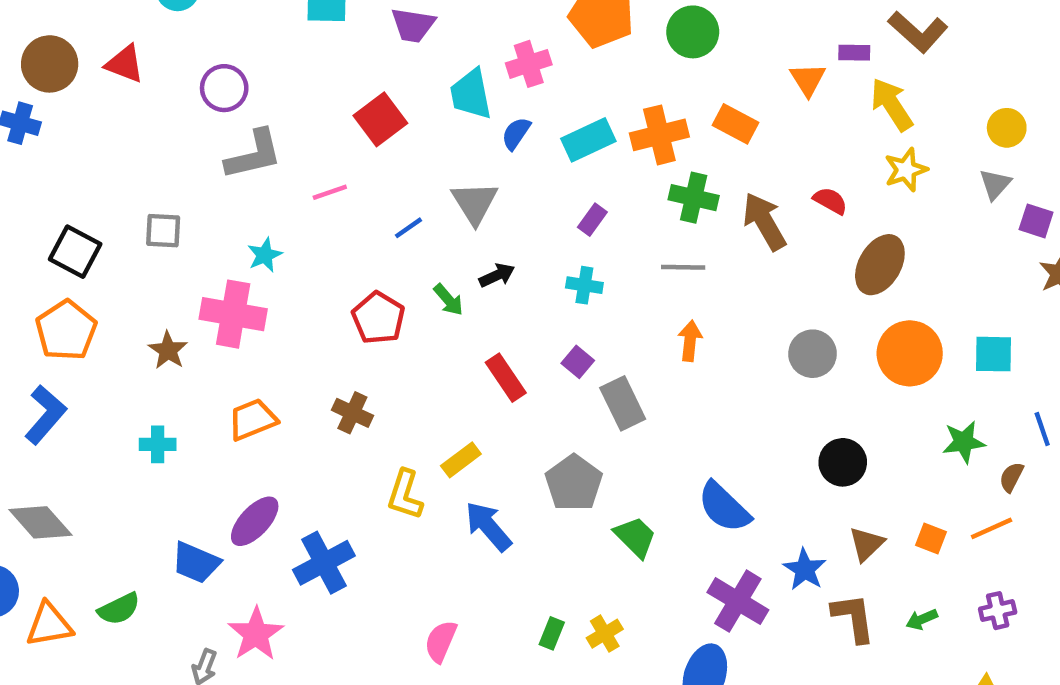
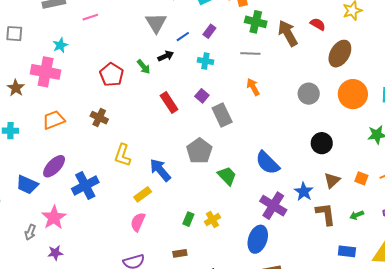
blue line: (408, 228) -> (183, 37), moved
orange arrow: (690, 341) -> (253, 87), turned -36
yellow rectangle: (461, 460) -> (143, 194), moved

